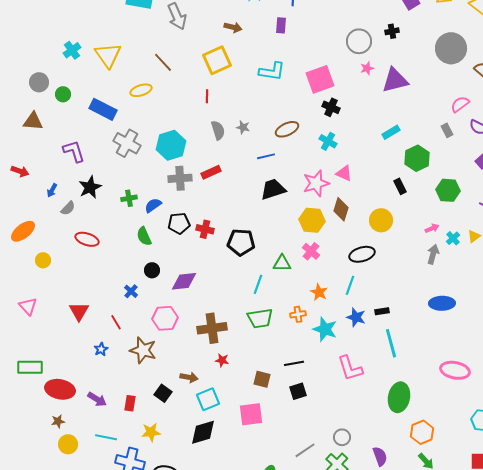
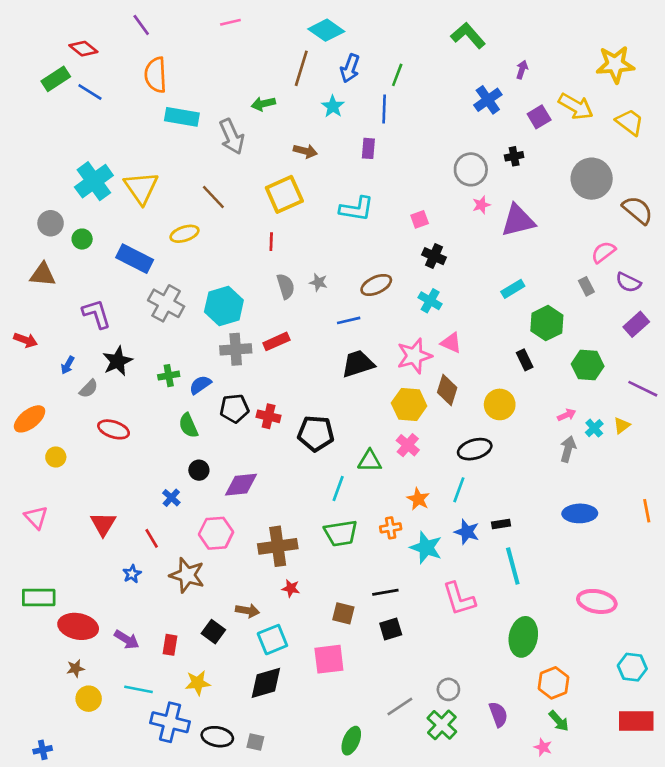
cyan cross: (72, 50) -> (94, 181), size x1.6
pink square: (320, 79) -> (420, 219), size x0.5

